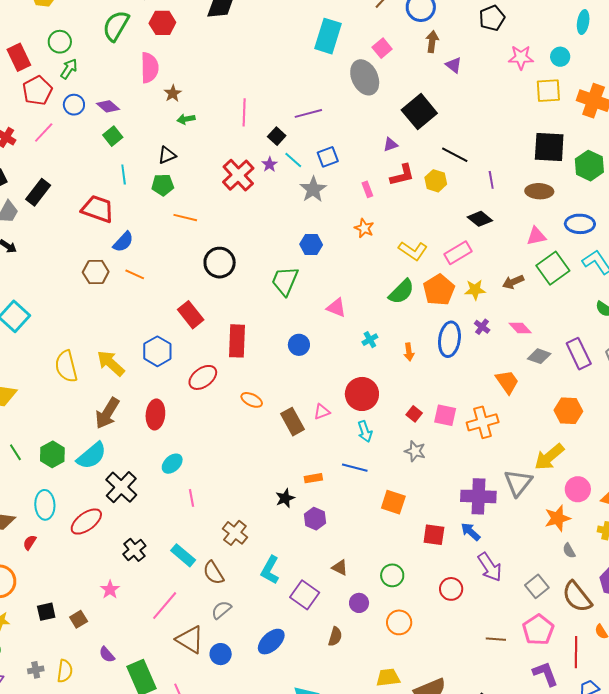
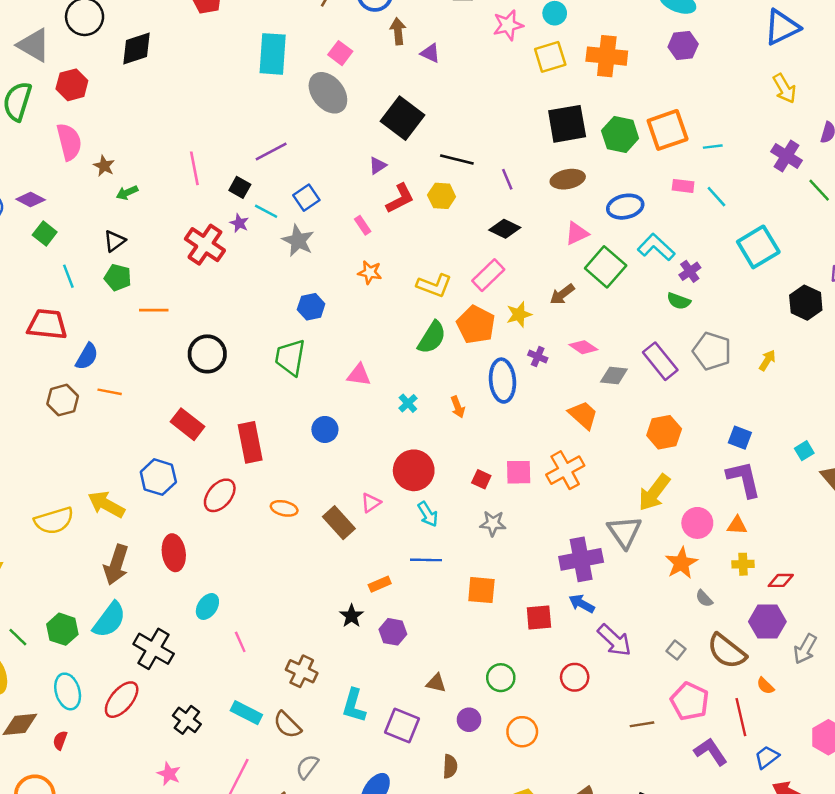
green pentagon: (163, 185) -> (118, 277), turned 30
yellow semicircle: (66, 366) -> (54, 521), turned -80
gray square: (537, 586) -> (676, 650), size x0.7

